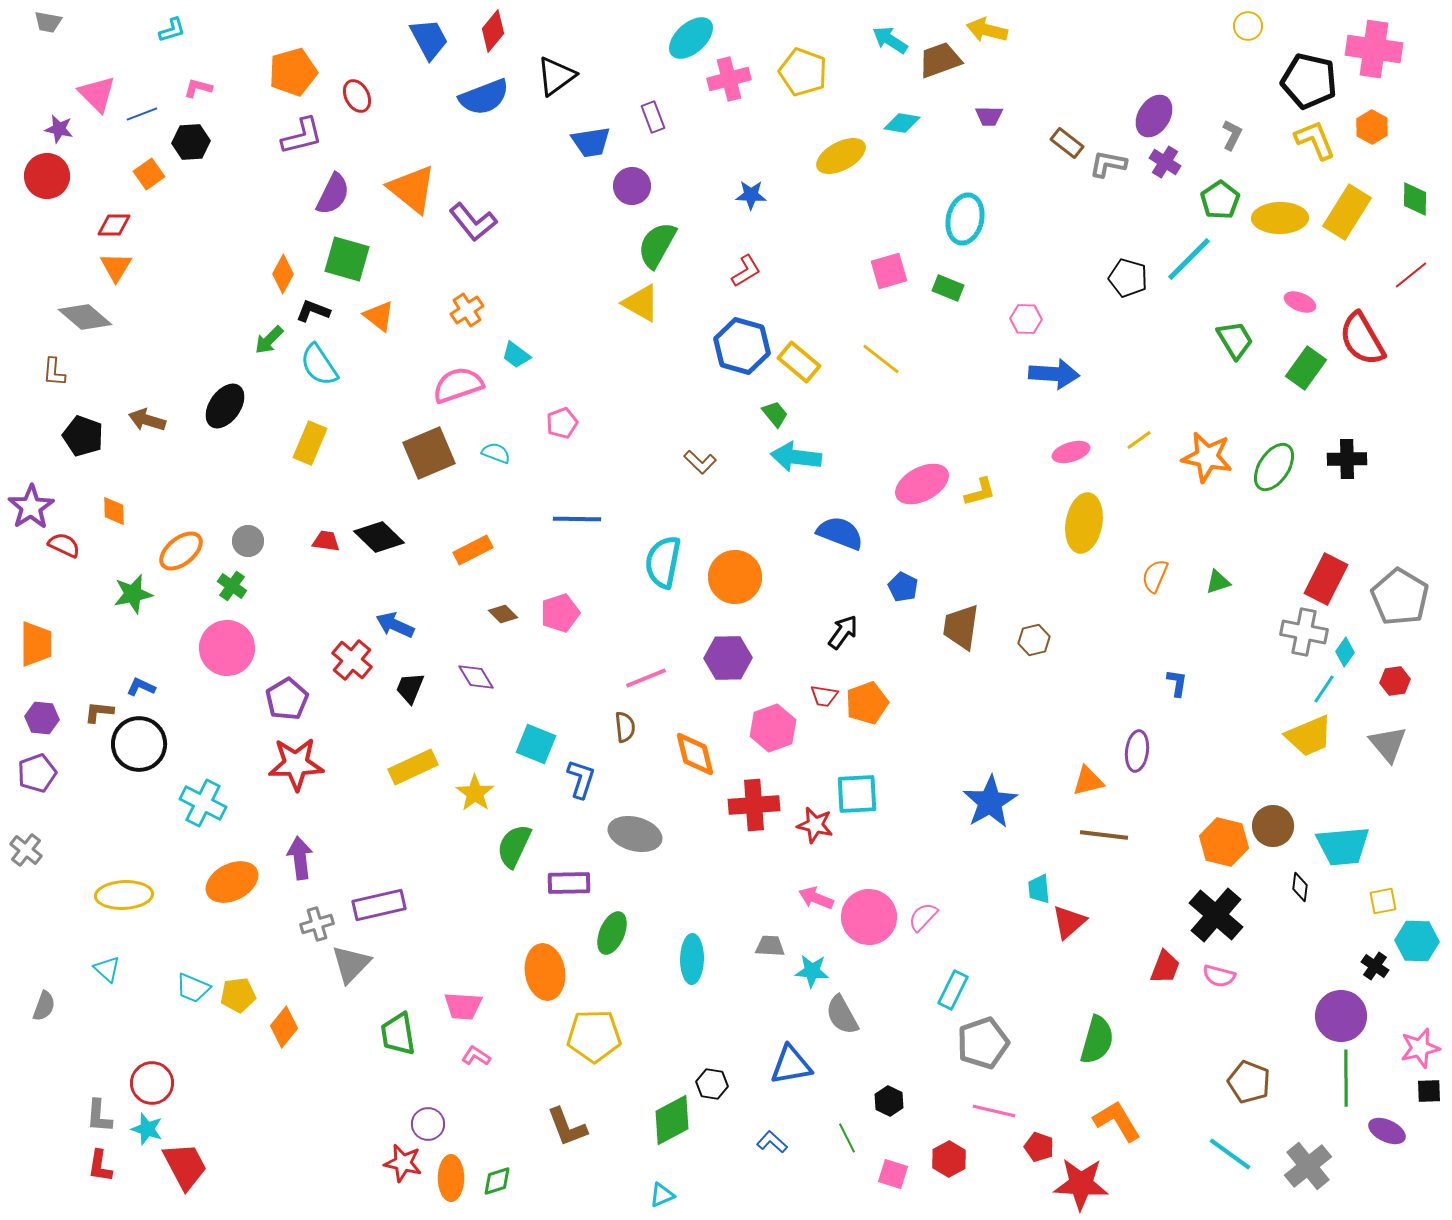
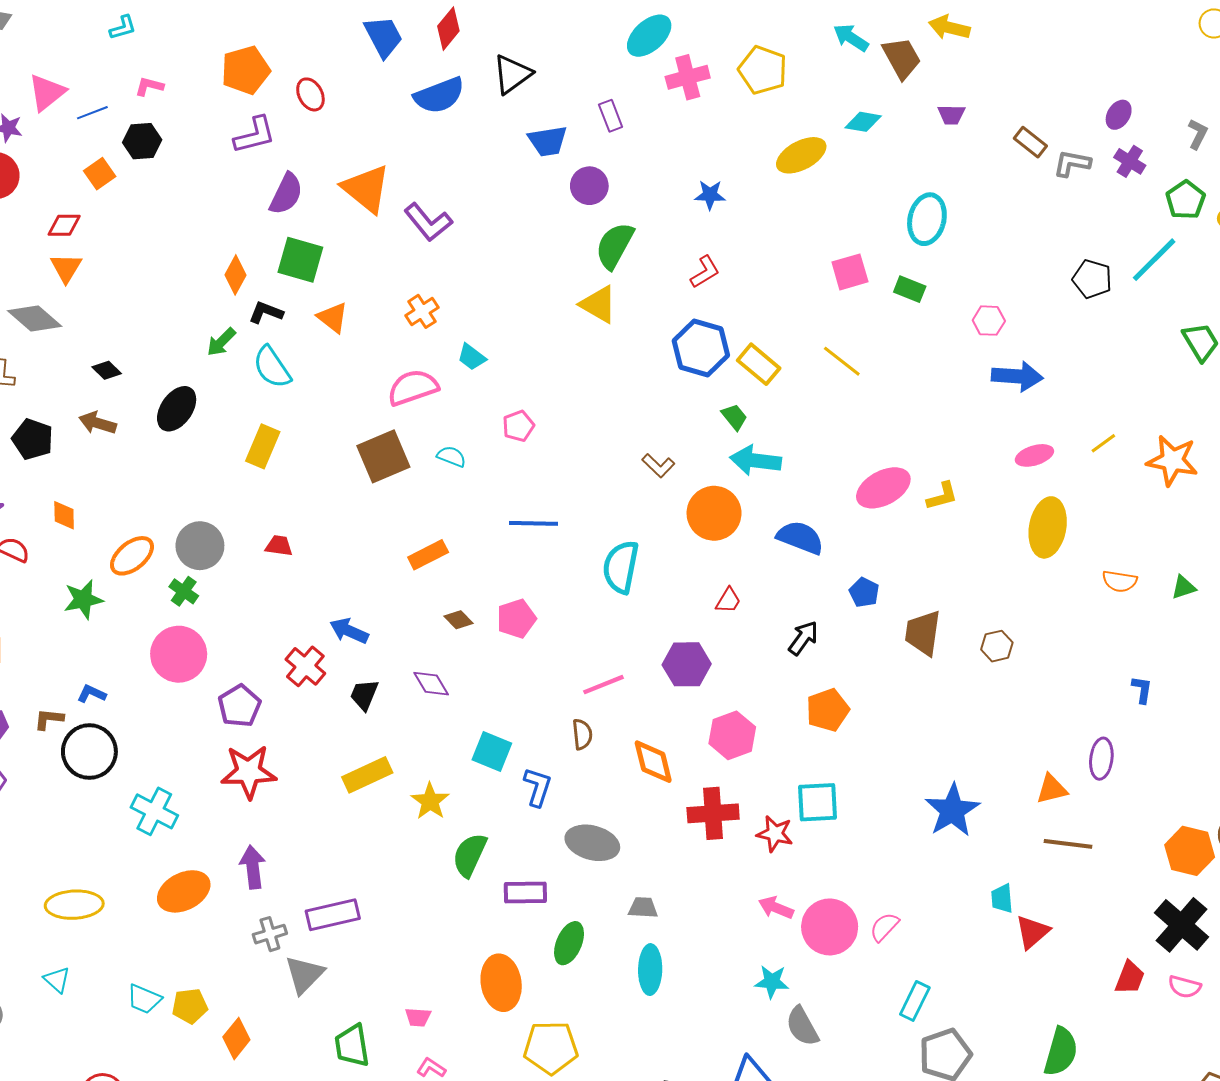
brown trapezoid: (940, 60) -> (902, 58), turned 81
pink triangle: (97, 94) -> (47, 92), turned 36
purple ellipse: (1154, 116) -> (1119, 115), size x0.7
black diamond: (379, 537) -> (107, 370), moved, size x0.6
gray circle: (248, 541) -> (200, 546), size x1.5
orange semicircle: (1155, 576) -> (1120, 581), turned -104
orange circle: (735, 577) -> (714, 513), moved
red trapezoid: (824, 696) -> (728, 600), moved, turned -68
gray trapezoid: (770, 946) -> (643, 908), moved
pink trapezoid: (463, 1006) -> (418, 1017), size x0.7

